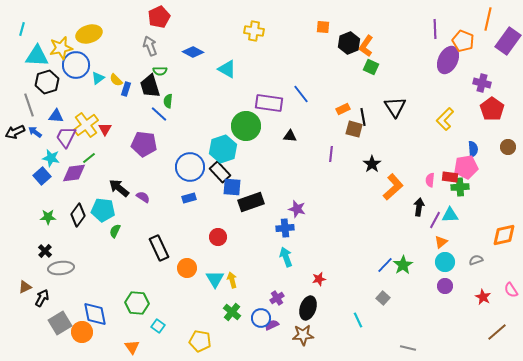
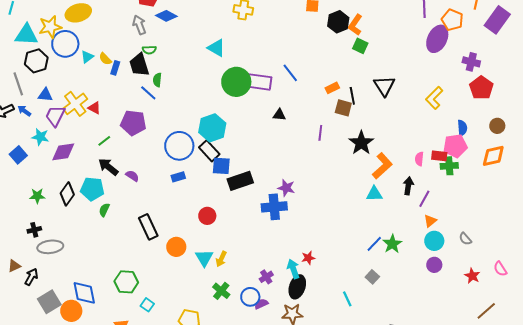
blue diamond: (193, 52) -> (166, 16), moved
green circle: (246, 126) -> (236, 82), moved
red triangle: (105, 129) -> (94, 108), turned -32
green line: (89, 158) -> (104, 141), moved
black star: (372, 164) -> (361, 143), size x1.4
blue square: (42, 176) -> (18, 155), moved
cyan triangle: (450, 215) -> (374, 194), moved
blue cross: (285, 228) -> (274, 207), size x1.4
orange diamond: (504, 235) -> (493, 156), moved
black cross: (45, 251) -> (34, 230), turned 32
cyan arrow: (286, 257) -> (293, 269), moved
gray semicircle: (476, 260) -> (465, 239), turned -112
yellow arrow: (232, 280) -> (221, 259), turned -140

